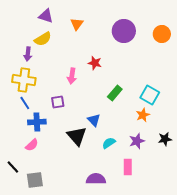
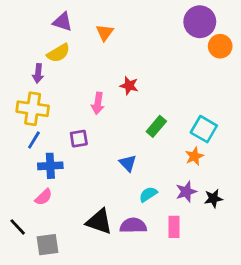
purple circle: (124, 31) -> (200, 22), moved
blue line: (25, 103) -> (34, 140), turned 64
black triangle: (77, 136) -> (99, 222), moved, turned -30
black star: (165, 139) -> (213, 198), moved
purple semicircle: (96, 179) -> (133, 226), moved

